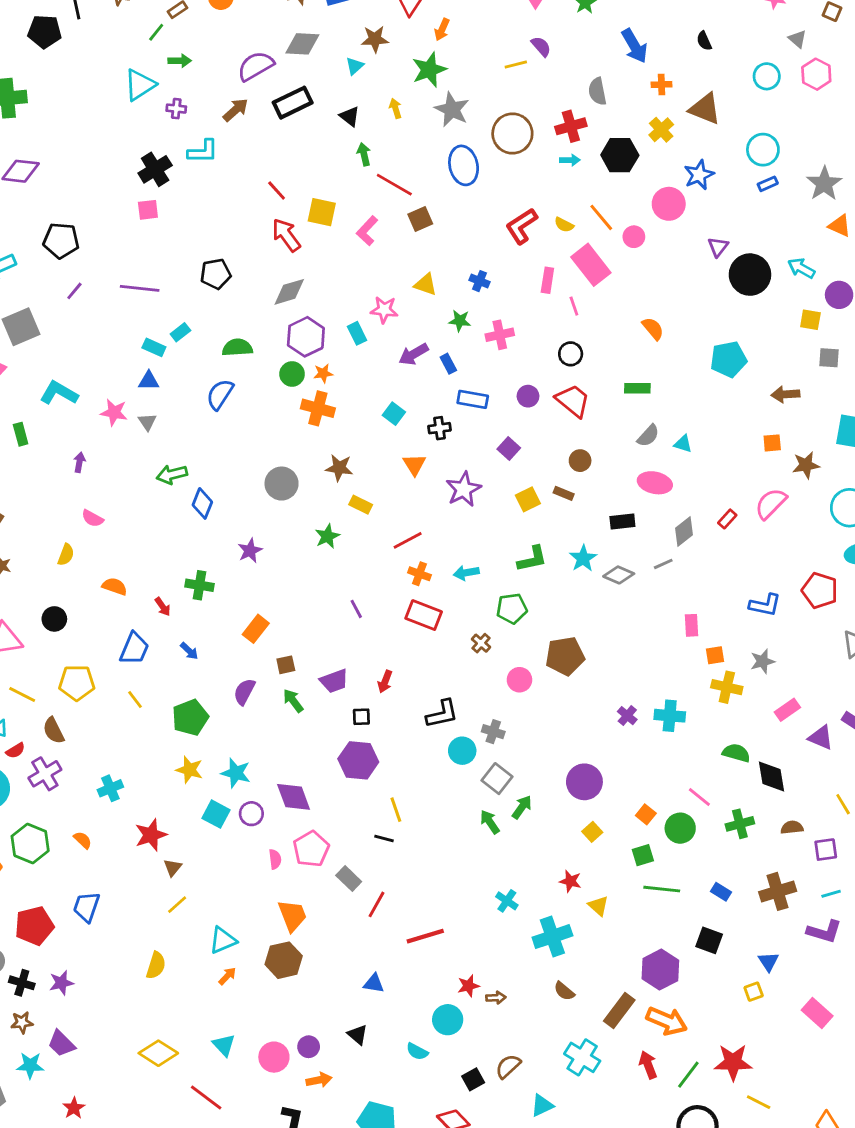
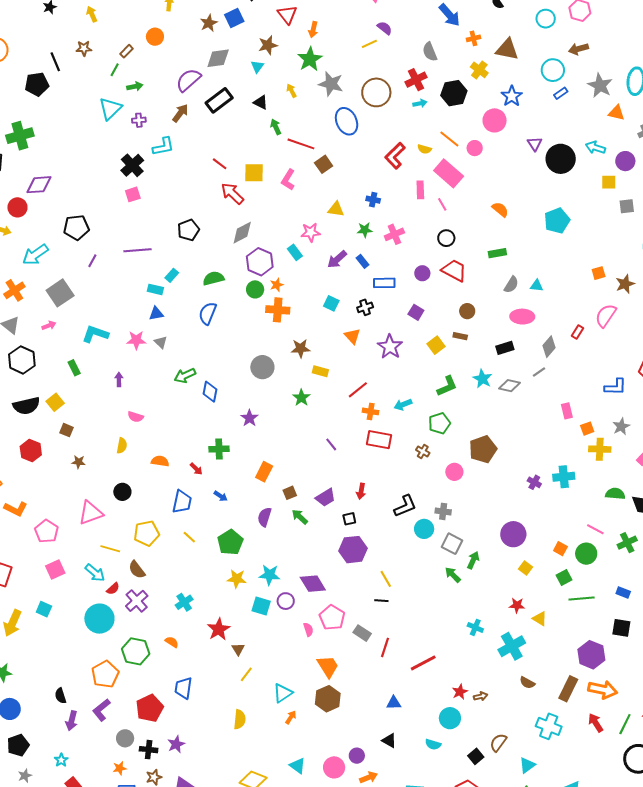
brown arrow: (785, 394) -> (579, 49), moved

